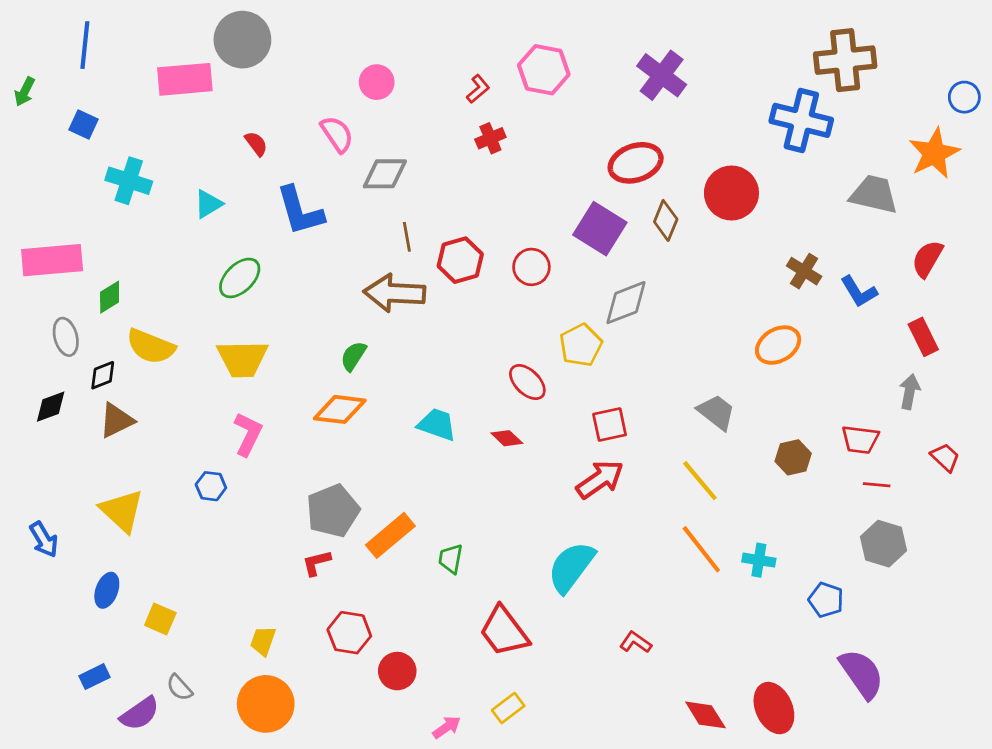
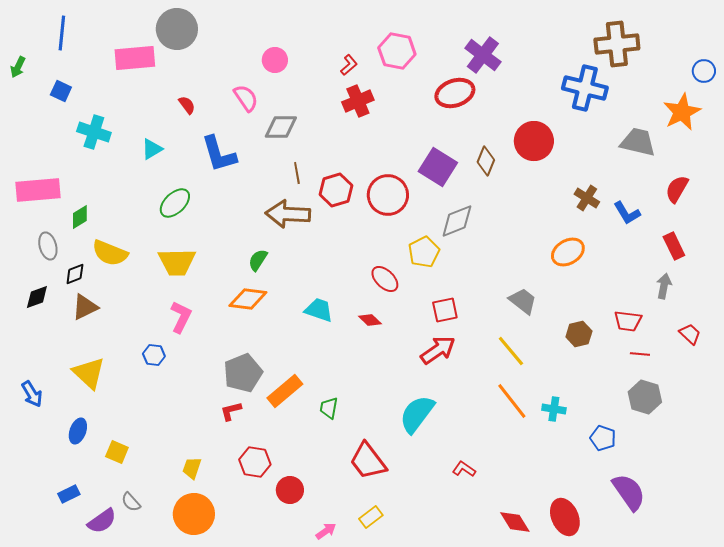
red cross: (490, 138) -> (358, 101), size x1.4
red ellipse: (636, 163) -> (455, 93), moved
red circle: (531, 267) -> (388, 195), size x1.5

